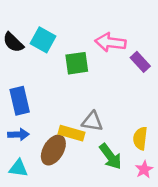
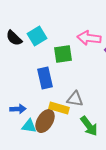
cyan square: (43, 40) -> (37, 36), turned 30
blue rectangle: (20, 101) -> (45, 78), moved
cyan triangle: (18, 168) -> (29, 126), moved

